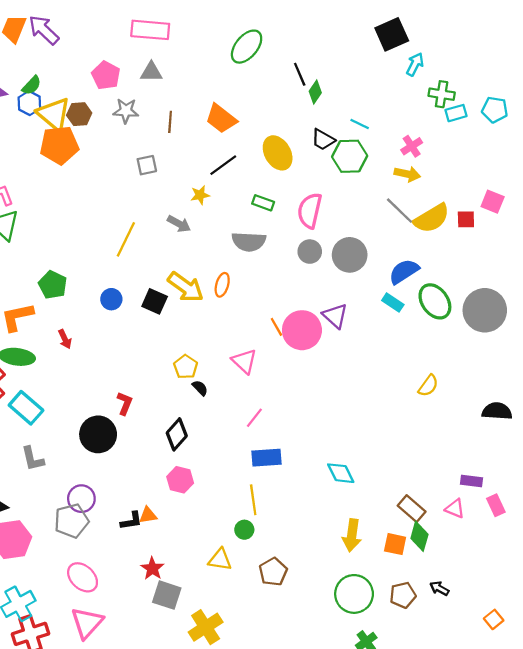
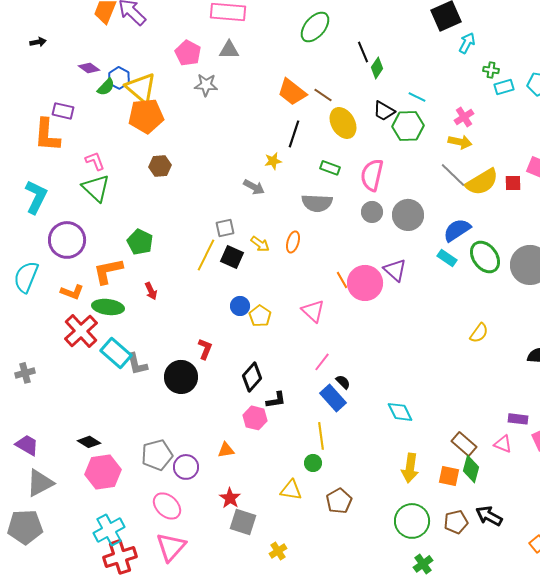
green semicircle: (32, 85) -> (106, 87), moved
green cross: (442, 94) -> (491, 70), size x0.7
brown hexagon: (79, 114) -> (160, 166), moved
brown line: (170, 122) -> (323, 95), moved, turned -60
gray square: (147, 165) -> (225, 228), moved
black line: (223, 165) -> (294, 134), turned -36
yellow line: (126, 239) -> (206, 255), moved
yellow arrow: (186, 287) -> (260, 244), size x0.6
blue circle: (111, 299) -> (240, 306), moved
black semicircle: (200, 388) -> (343, 382), moved
blue rectangle: (266, 458) -> (333, 398), turned 52
gray L-shape: (33, 459) -> (137, 364), moved
purple circle: (81, 499) -> (186, 467), moved
black L-shape: (131, 521) -> (276, 400), moved
black arrow: (439, 588) -> (489, 516), size x1.5
yellow cross: (206, 627) -> (278, 551), size x0.6

